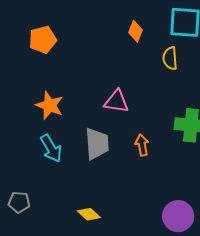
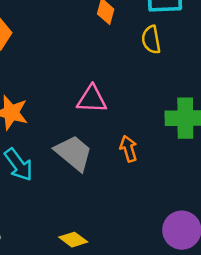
gray trapezoid: (97, 144) -> (74, 153), turned -40

